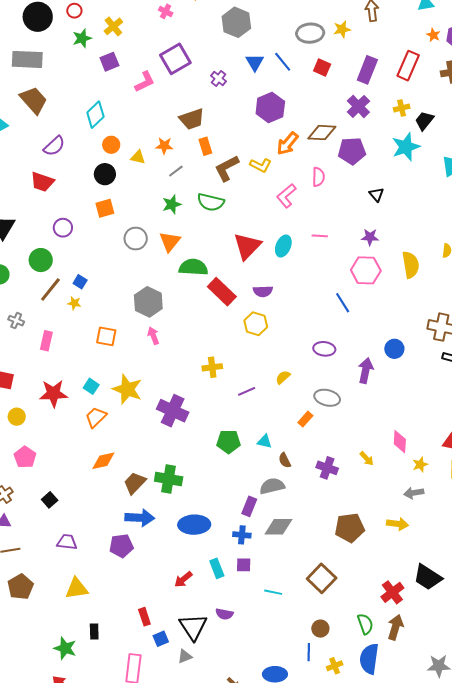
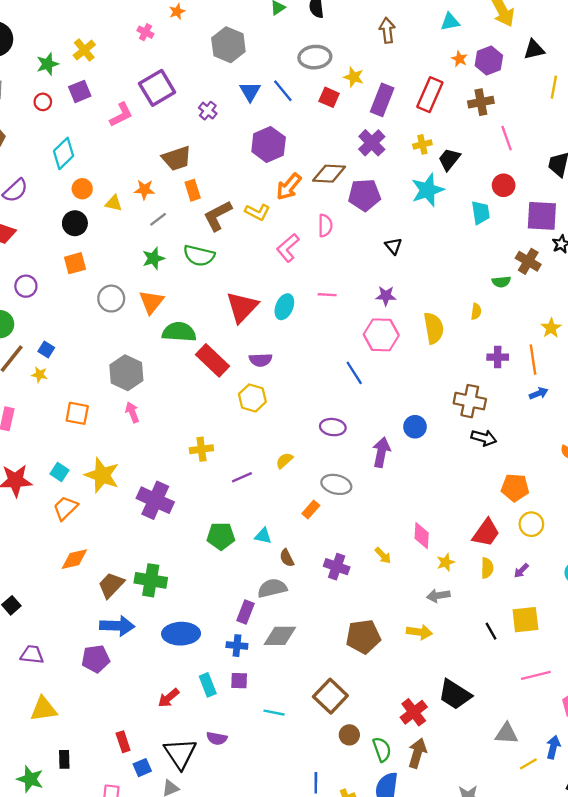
red circle: (74, 11) -> (43, 102), moved
yellow star: (342, 29) -> (354, 77), moved, turned 30
brown circle: (320, 629) -> (349, 735), moved

